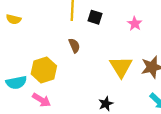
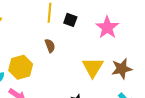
pink star: (135, 24) -> (107, 27), size x1.6

